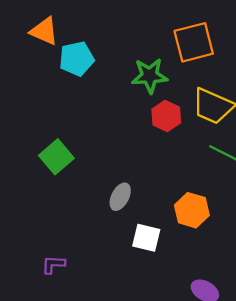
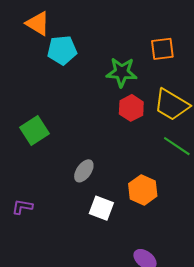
orange square: (194, 42) -> (162, 49), size x0.7
purple L-shape: (53, 264) -> (22, 207), moved

